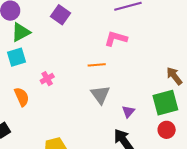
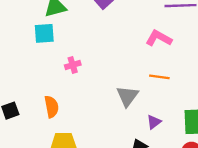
orange line: (97, 65) -> (159, 77), moved
orange semicircle: (22, 97) -> (51, 107), moved

